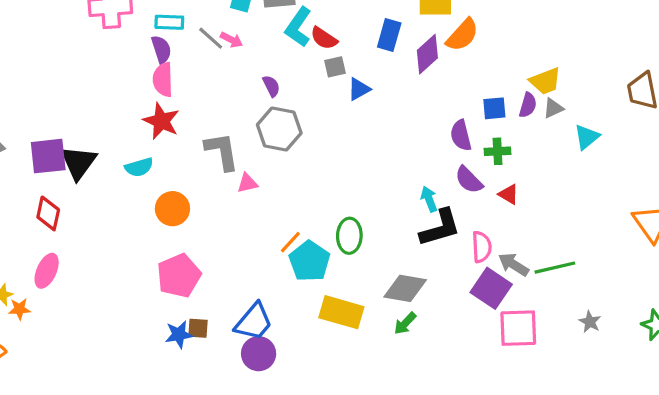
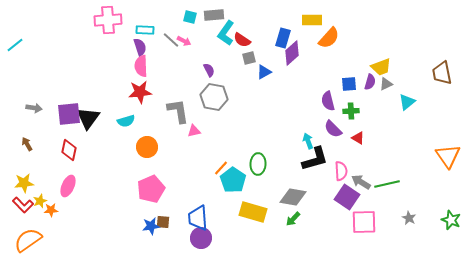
purple diamond: (427, 54) -> (292, 53), moved
red star: (161, 121) -> (140, 92), turned -30
blue trapezoid: (254, 322) -> (198, 218), turned 136

